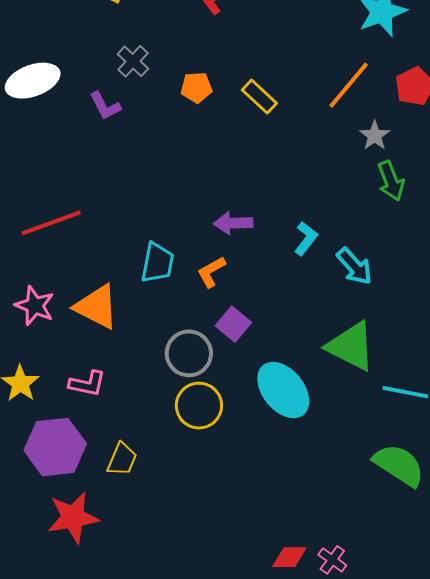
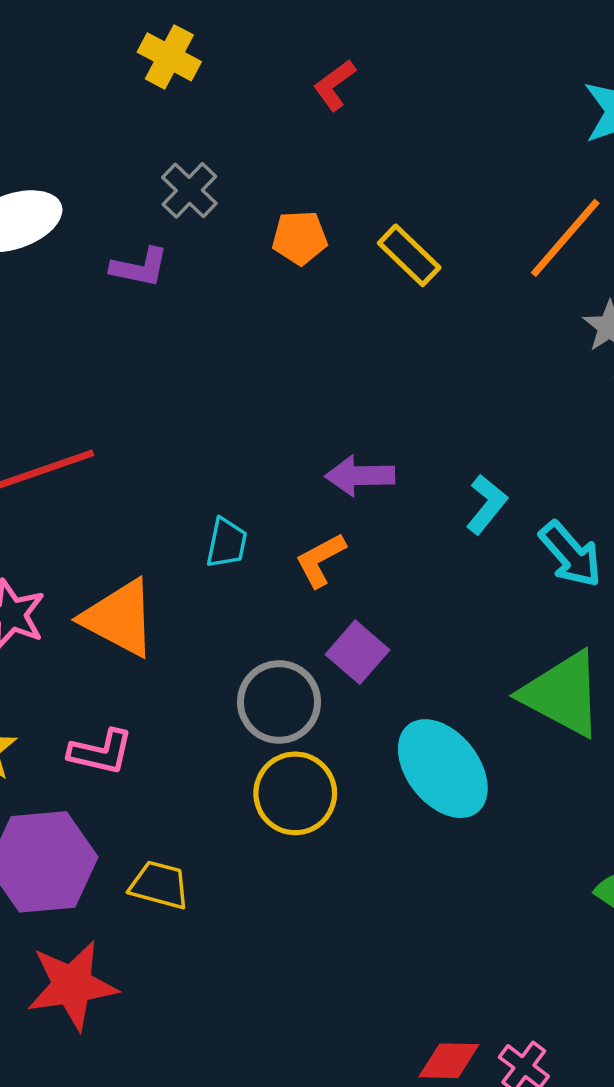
purple L-shape: (105, 106) -> (140, 267), turned -52
cyan trapezoid: (157, 263) -> (227, 543), size x0.7
yellow trapezoid: (122, 459) -> (159, 885), turned -99

